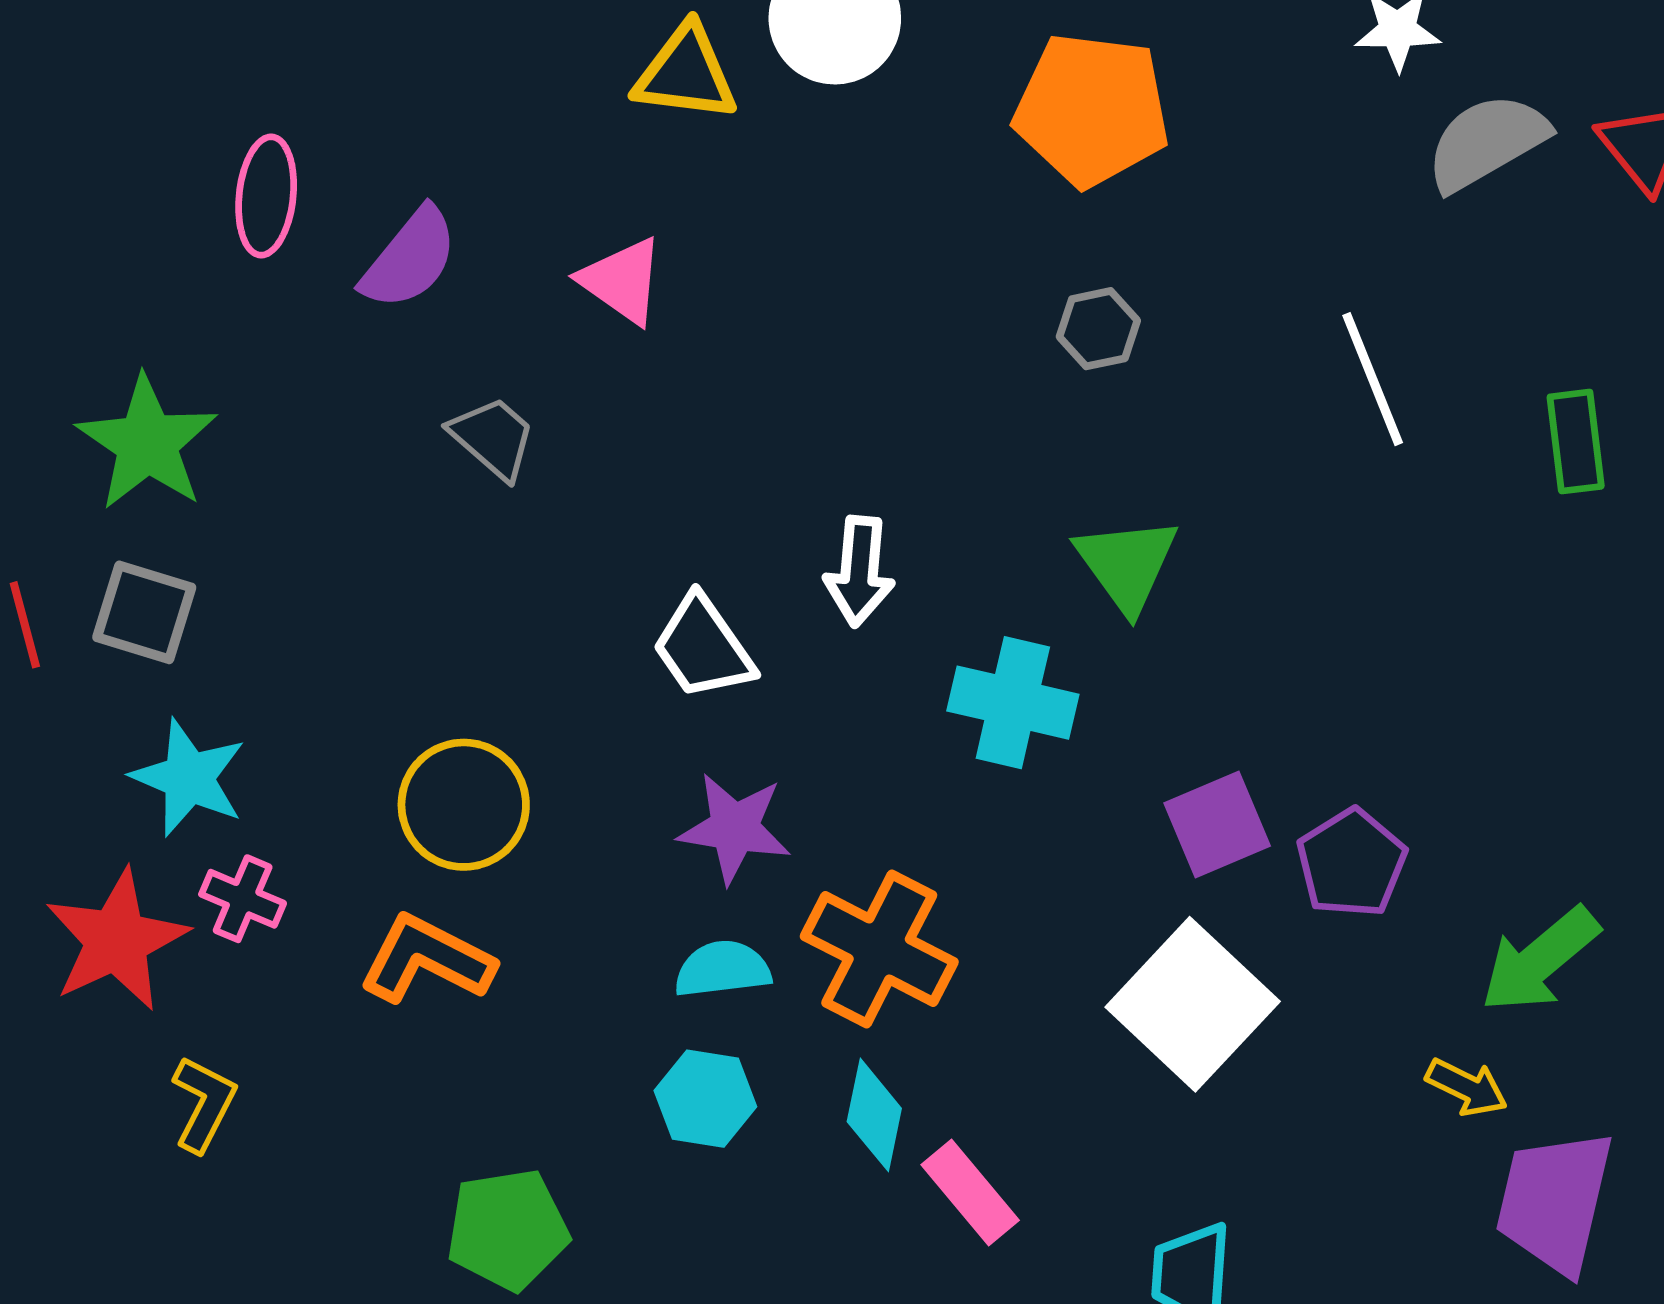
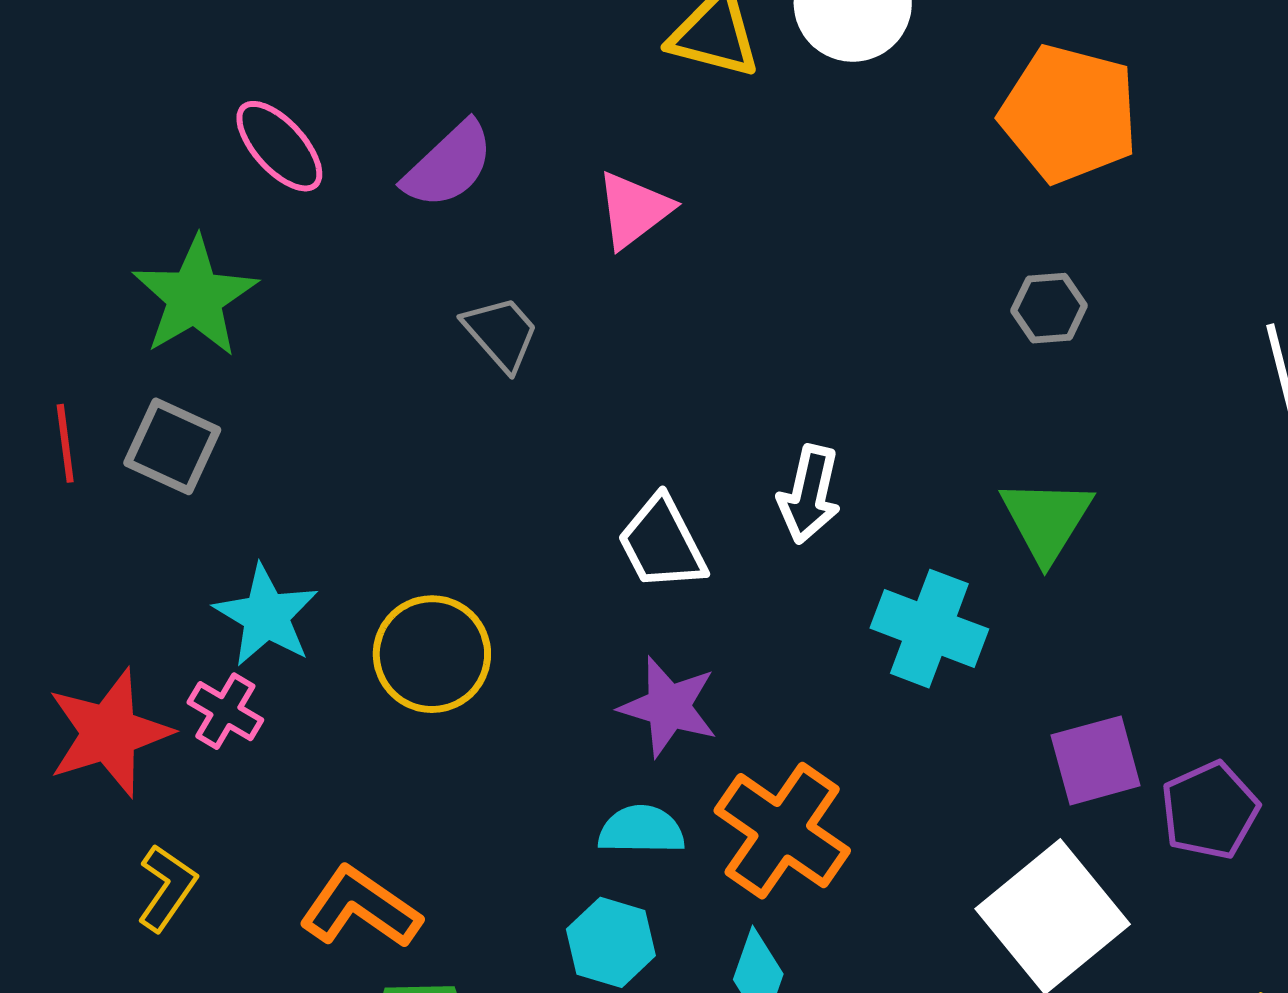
pink ellipse: (266, 196) -> (279, 146), moved, turned -56
pink triangle: (622, 281) -> (634, 210), turned 40
cyan star: (189, 778) -> (266, 616), moved
orange L-shape: (427, 959) -> (360, 908), moved

